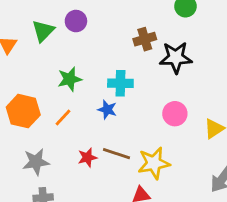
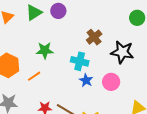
brown cross: (145, 39) -> (94, 37), moved, turned -35
blue star: (107, 110) -> (86, 80), moved
pink circle: (175, 114) -> (111, 82), moved

